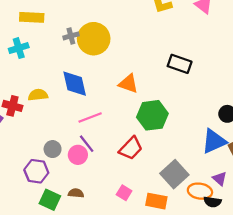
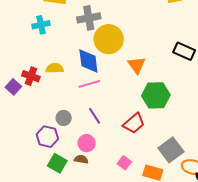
gray cross: (71, 36) -> (89, 18), size x1.6
yellow circle: (94, 39) -> (109, 39), moved
orange triangle: (128, 84) -> (137, 65), turned 30
pink line: (90, 118) -> (89, 84), moved
pink circle: (78, 155) -> (87, 143), moved

